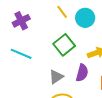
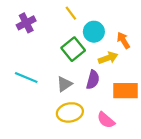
cyan circle: (85, 18) -> (94, 32), moved
cyan line: (21, 54) -> (26, 78), moved

